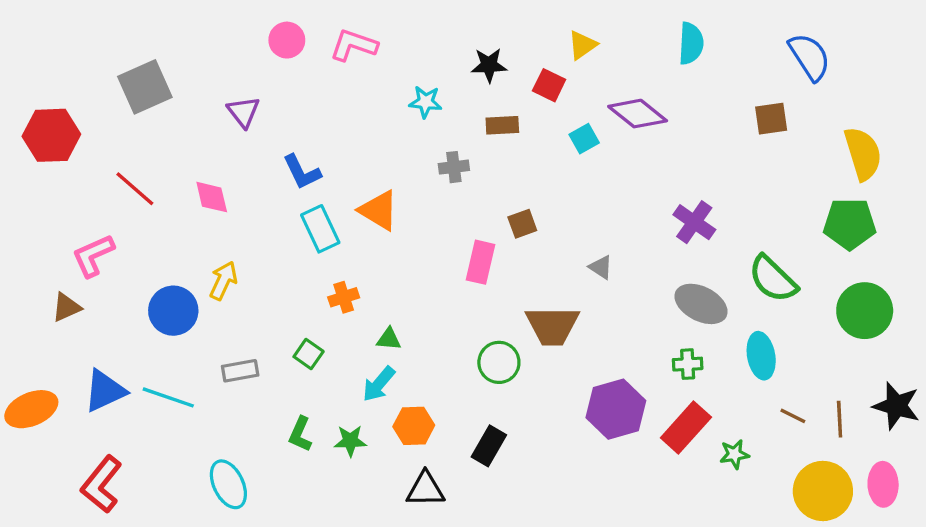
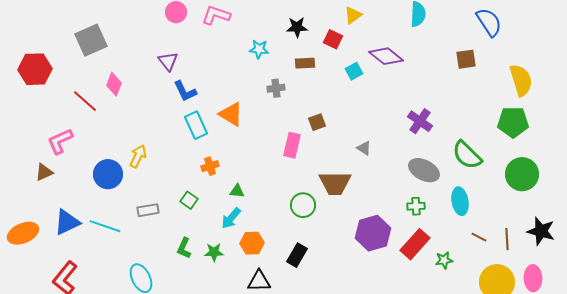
purple triangle: (243, 112) -> (168, 61), moved
pink diamond: (212, 197) -> (114, 84), moved, turned 35

